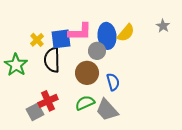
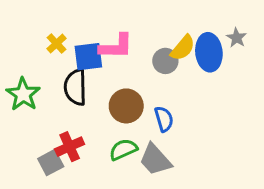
blue ellipse: (107, 36) -> (209, 52), moved
yellow cross: (37, 40) -> (57, 44), moved
gray circle: (97, 51) -> (165, 61), moved

